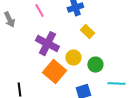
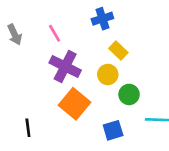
pink line: (39, 11) -> (55, 33), moved
yellow circle: (73, 58) -> (108, 74), moved

